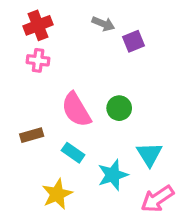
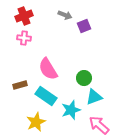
green circle: (119, 108) -> (84, 78), moved
cyan rectangle: (73, 153) -> (46, 96), size x1.5
cyan triangle: (149, 154) -> (94, 97), turned 42
pink arrow: (157, 199) -> (99, 125), turned 75

